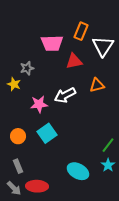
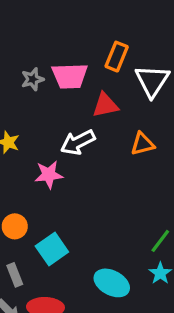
gray star: (27, 68) -> (33, 79), moved
white arrow: (65, 95) -> (78, 142), moved
cyan square: (47, 133) -> (52, 249), moved

